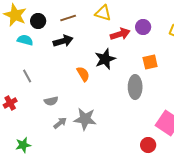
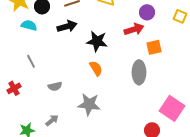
red arrow: (120, 34) -> (134, 29), moved
black star: (105, 59) -> (97, 41), moved, turned 30
orange semicircle: (83, 74) -> (96, 68), moved
gray arrow: (60, 123) -> (52, 120), moved

